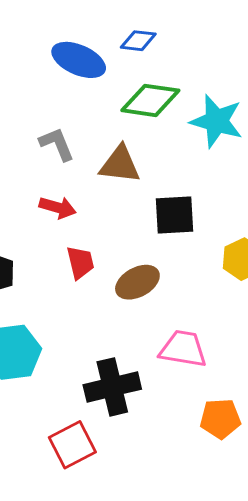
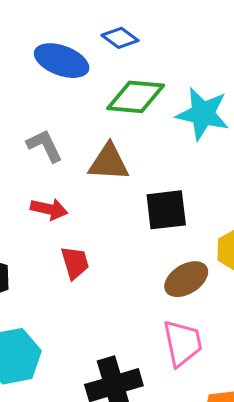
blue diamond: (138, 41) -> (120, 38), turned 33
brown ellipse: (137, 282) -> (186, 279), moved
pink trapezoid: (183, 349) -> (183, 343), turned 72

